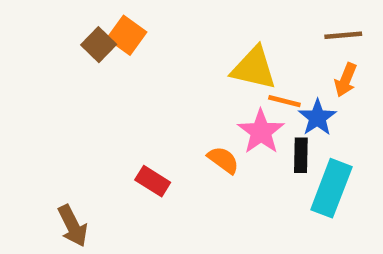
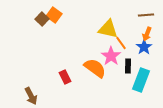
orange line: (284, 101) -> (121, 43), turned 40
blue star: (317, 118) -> (144, 47), moved
orange semicircle: (223, 160) -> (95, 68), size x1.6
red rectangle: (153, 181) -> (65, 77), turned 32

